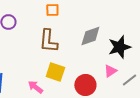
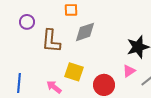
gray diamond: (90, 36) -> (85, 32), moved
brown L-shape: (48, 41) -> (51, 41), moved

